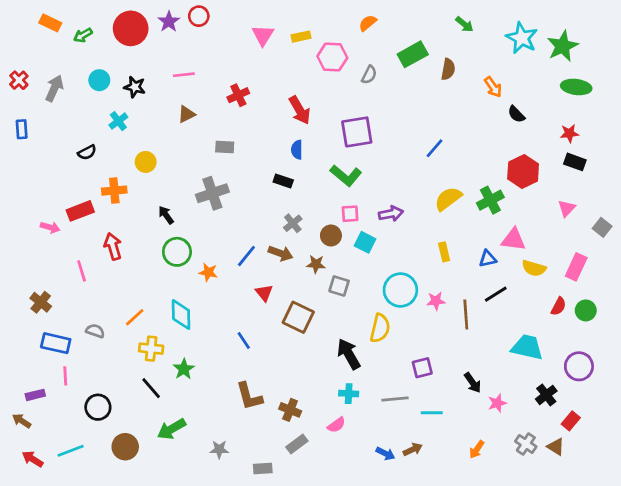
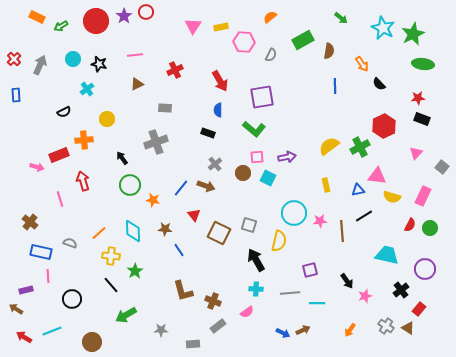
blue line: (434, 148) -> (335, 86), moved, turned -42
brown star: (316, 264) -> (165, 229), moved
gray square: (339, 286) -> (249, 225), moved
brown circle: (125, 447) -> (92, 342), moved

